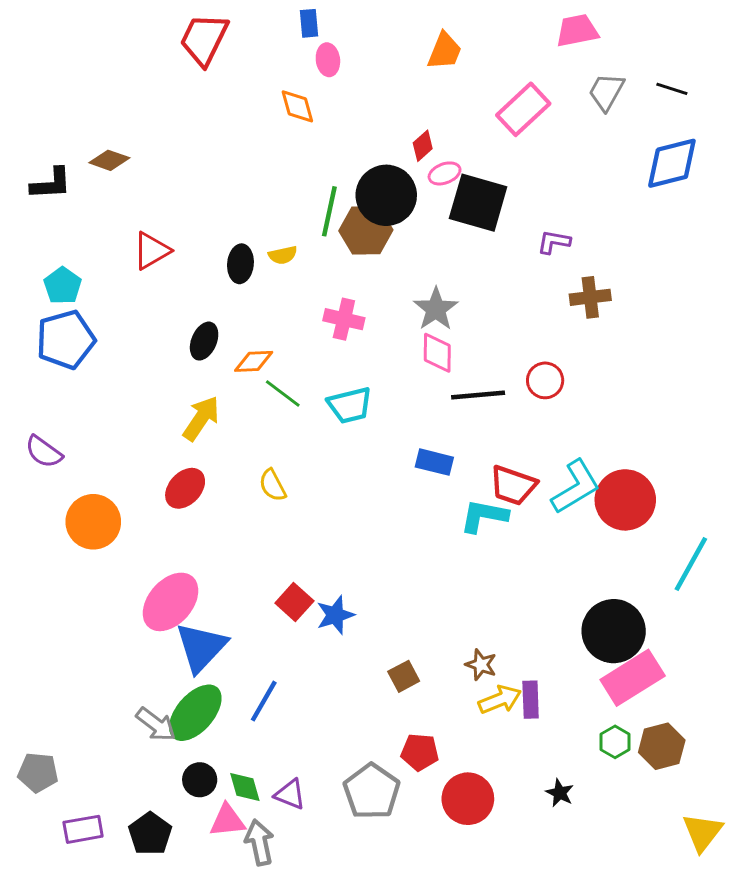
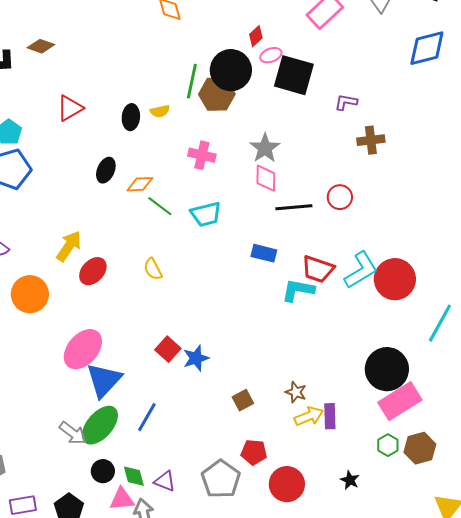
yellow arrow: (201, 418) -> (69, 246), moved

